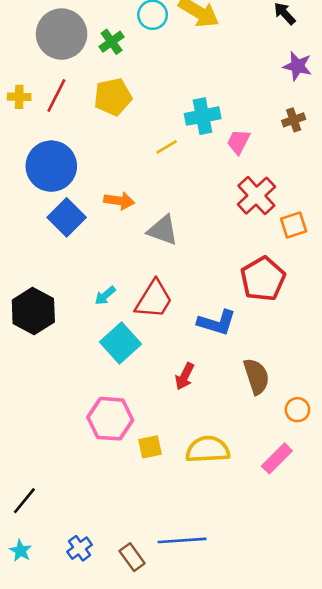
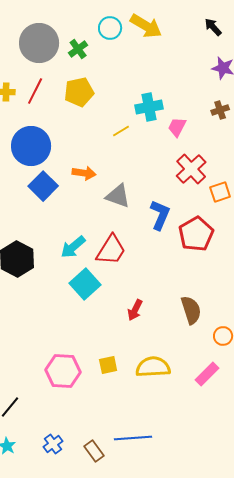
cyan arrow: (105, 296) -> (73, 247), size x1.5
blue L-shape: (217, 323) -> (160, 215), moved, turned -84
pink hexagon: (110, 419) -> (63, 371), moved

